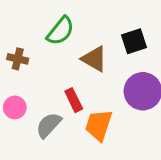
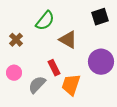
black square: (134, 41) -> (100, 17), moved
brown cross: (18, 59) -> (16, 40), turned 32

